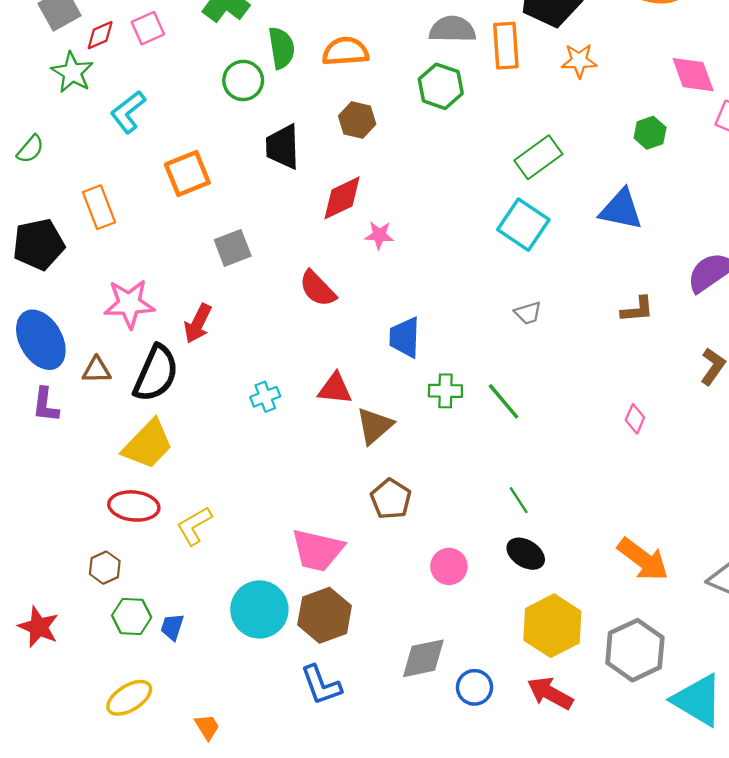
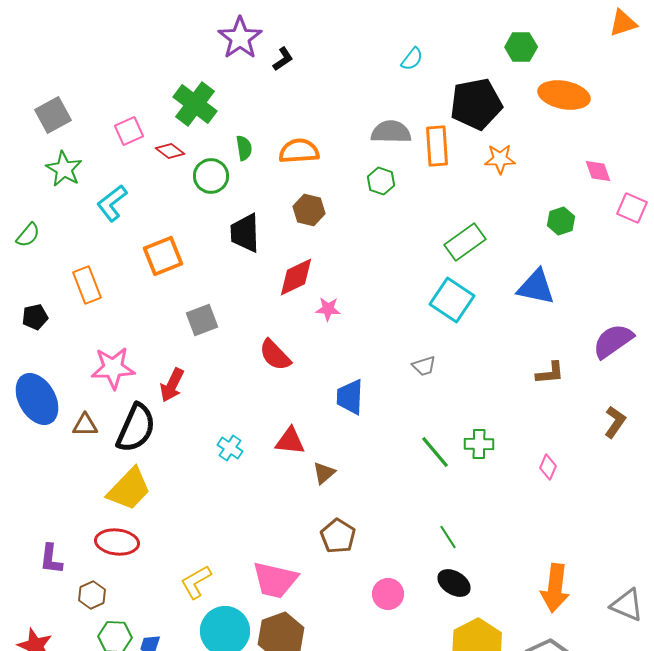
red diamond: (100, 35) -> (170, 151), moved, turned 60
green semicircle: (282, 48) -> (244, 148), size x0.7
pink diamond: (693, 75) -> (598, 171), size x0.7
green hexagon: (441, 86) -> (381, 181), size x0.7
black pentagon: (39, 244) -> (35, 317), size x0.6
gray trapezoid: (528, 313) -> (424, 366), moved
green cross: (445, 391) -> (479, 444), moved
cyan cross: (265, 397) -> (230, 448), turned -35
purple L-shape: (46, 405) -> (51, 559), moved
brown triangle: (375, 426) -> (324, 473), size x0.7
yellow L-shape: (194, 526) -> (196, 582), moved
orange arrow: (643, 559) -> (555, 588), turned 60

